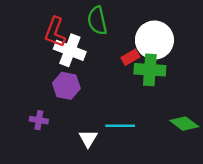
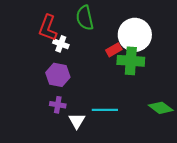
white cross: (70, 50) -> (61, 44), size x0.6
purple cross: (39, 120) -> (58, 105), moved

